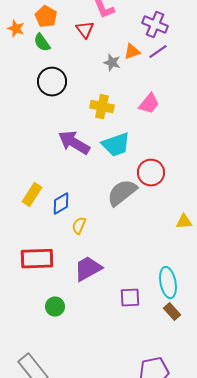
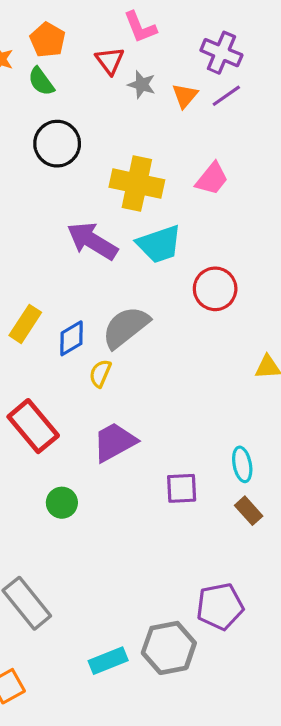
orange triangle: (132, 52) -> (185, 96), turned -30
gray star: (112, 63) -> (142, 85), moved
yellow cross: (102, 107) -> (137, 184), size x1.4
gray semicircle: (122, 193) -> (126, 327), moved
red rectangle: (37, 259) -> (33, 426), turned 52
cyan ellipse: (168, 283) -> (242, 464), size x0.7

